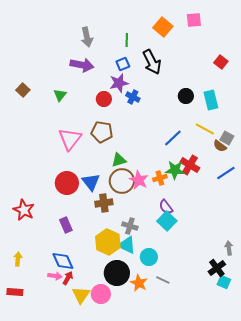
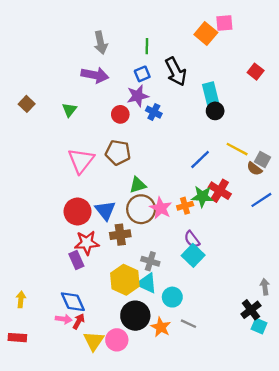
orange square: (163, 27) -> (206, 33), moved
cyan rectangle: (211, 100) -> (210, 94), moved
red star: (24, 210) -> (87, 243), moved, turned -30

